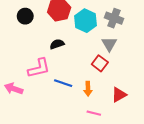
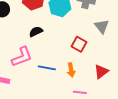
gray triangle: (109, 44) -> (102, 26), moved

